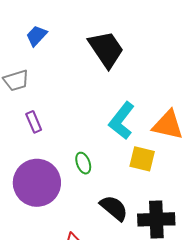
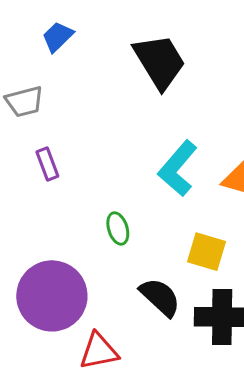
yellow square: (142, 159) -> (206, 252), moved
purple circle: (37, 183) -> (52, 296), moved

